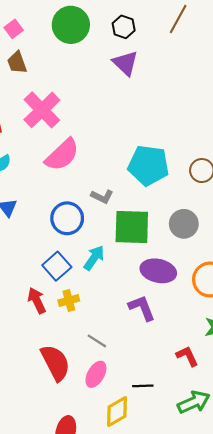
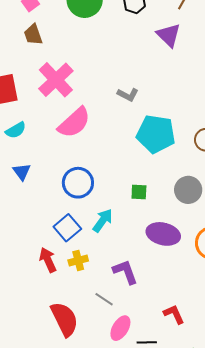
purple triangle: (125, 63) -> (169, 35), moved
gray L-shape: (102, 196) -> (128, 95), moved
green square: (132, 227) -> (139, 192), size x0.5
purple L-shape: (142, 308) -> (125, 272), moved
red L-shape: (187, 356) -> (174, 314), moved
pink ellipse: (96, 374) -> (120, 328), moved

